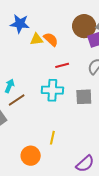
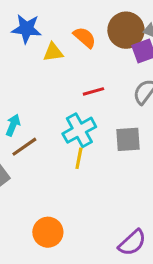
orange semicircle: (51, 39) -> (85, 37), moved
cyan cross: (52, 90) -> (79, 130), turned -30
yellow line: (52, 138) -> (79, 158), moved

